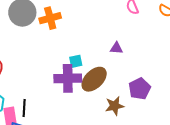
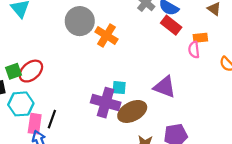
orange cross: (50, 18) -> (106, 35), turned 30
purple triangle: (116, 48) -> (165, 87), size x1.6

